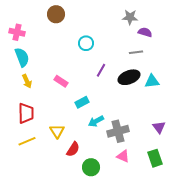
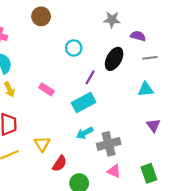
gray star: (130, 17) -> (112, 20), moved
gray line: (136, 52) -> (150, 58), moved
black ellipse: (129, 77) -> (114, 59), moved, turned -40
cyan rectangle: (82, 102) -> (84, 102), moved, size x1.5
purple triangle: (159, 127) -> (153, 125), moved

